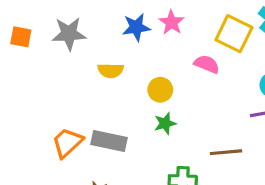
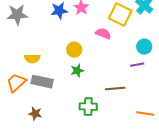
yellow semicircle: (111, 71) -> (32, 59), moved

